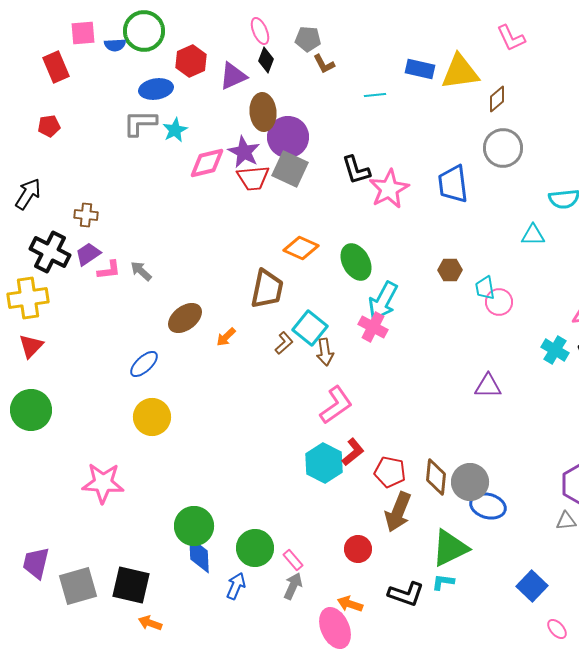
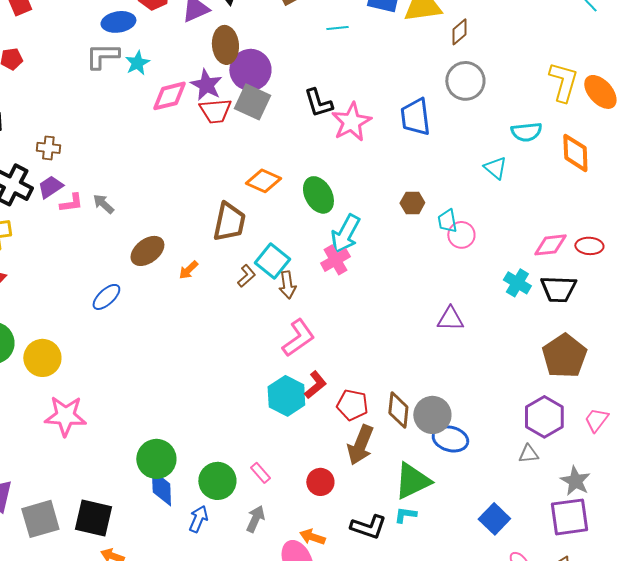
cyan triangle: (533, 235) -> (495, 168), turned 40
pink cross: (373, 327) -> (335, 260), turned 32
yellow circle: (152, 417) -> (42, 358), moved
pink rectangle: (293, 560) -> (260, 473), moved

